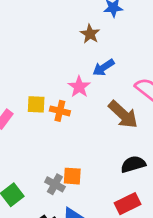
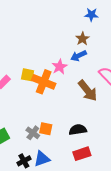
brown star: (90, 34) -> (82, 39), moved
orange cross: (60, 111) -> (44, 82), size x1.6
black semicircle: (133, 164) -> (78, 130), moved

